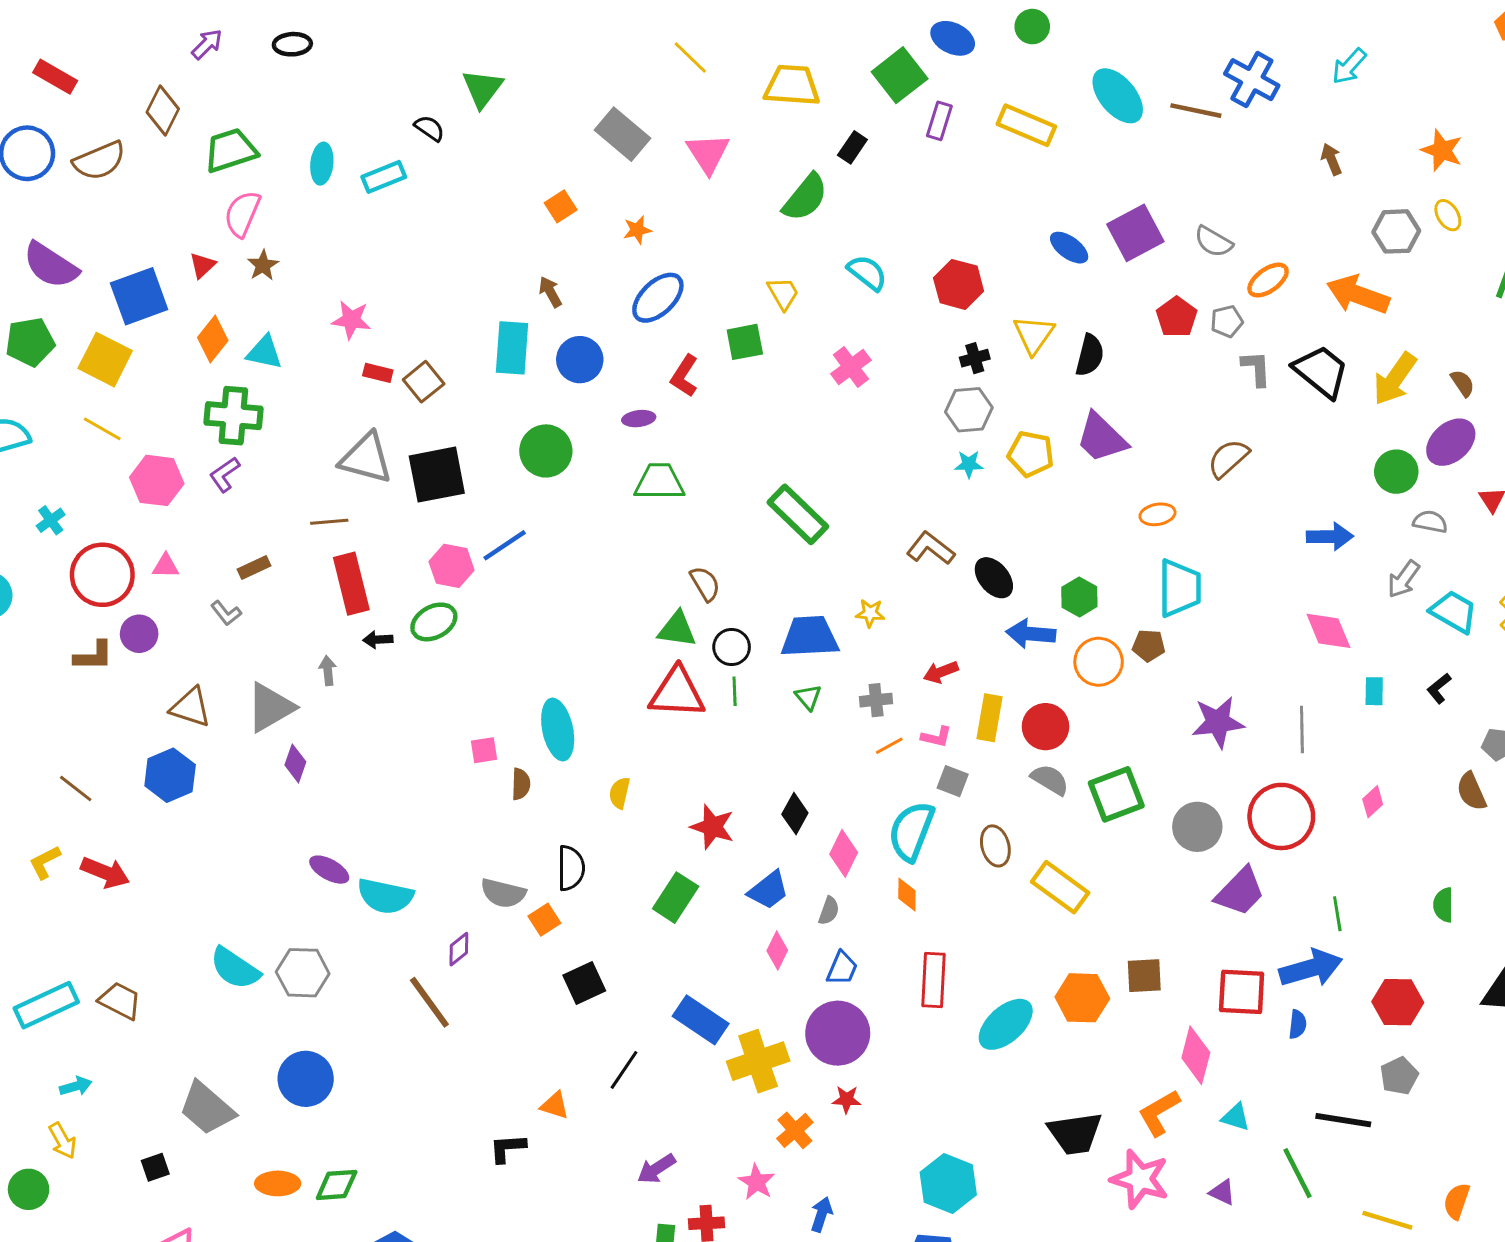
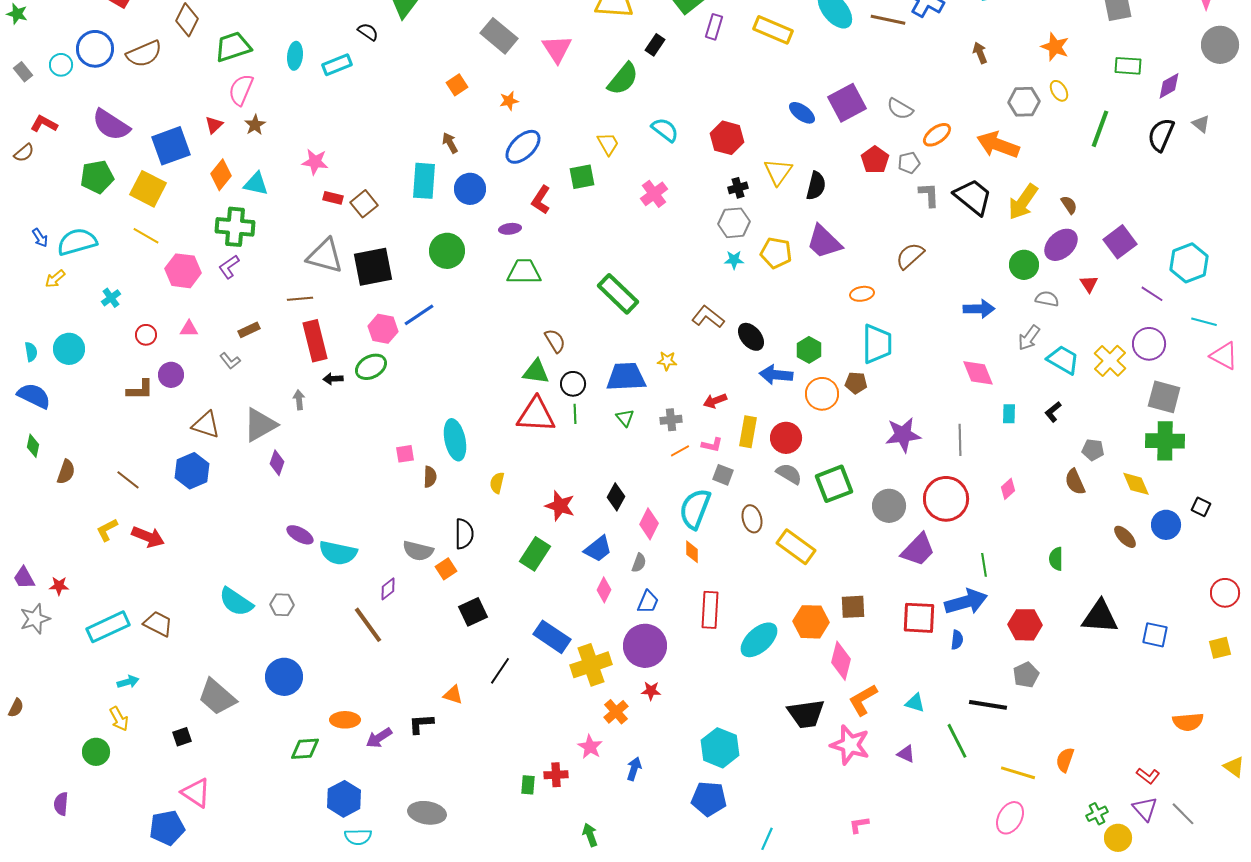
red circle: (102, 575) -> (146, 335), size x0.5
gray hexagon: (303, 973) -> (282, 605), size x0.7
pink diamond: (1196, 1055) -> (841, 661), moved
purple arrow: (656, 1169) -> (379, 738), moved
orange ellipse: (278, 1183) -> (345, 720), moved

